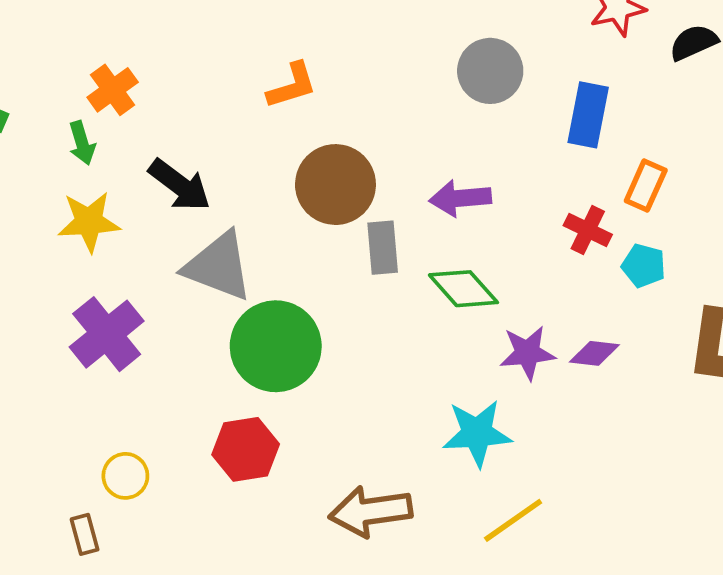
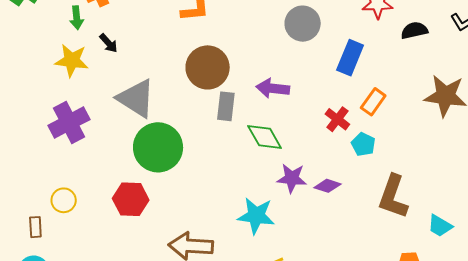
black arrow: (180, 185) -> (109, 43), moved, size x0.6

